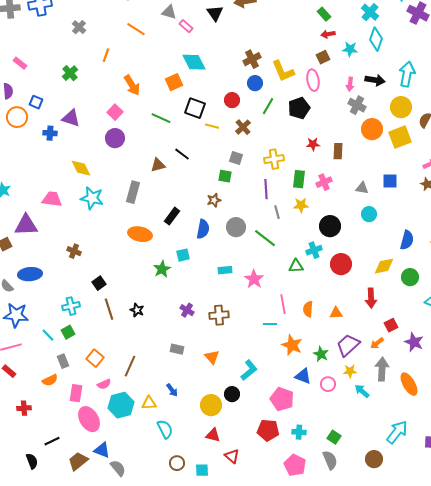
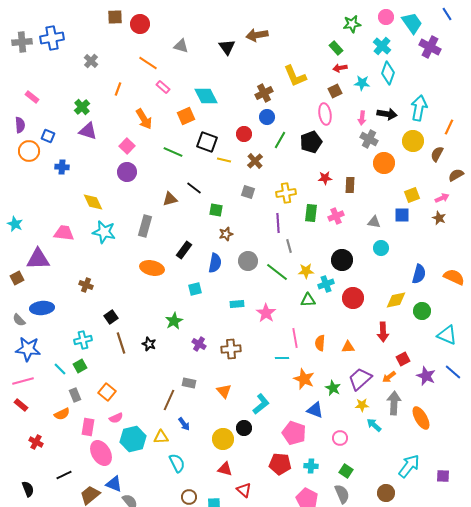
pink rectangle: (186, 26) -> (163, 87), moved
yellow L-shape: (283, 71) -> (295, 76), moved
purple triangle: (71, 118) -> (88, 131), moved
yellow square: (400, 137) -> (412, 195), moved, size x0.7
green square: (225, 176) -> (216, 210), moved
yellow star: (301, 205) -> (306, 271), moved
green star: (162, 269) -> (174, 321), moved
brown line: (130, 366) -> (169, 400), moved
pink circle: (328, 384) -> (340, 438), moved
red cross: (24, 408) -> (36, 442), turned 32
black semicircle: (32, 461) -> (28, 489), moved

